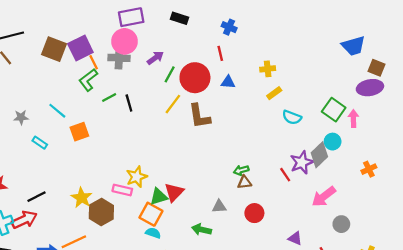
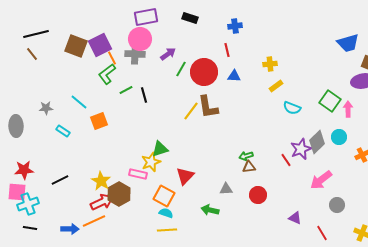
blue cross: (229, 27) -> (235, 26), turned -32
yellow line: (173, 104) -> (191, 111), moved
cyan circle: (333, 142) -> (339, 137), moved
green triangle: (159, 197) -> (160, 149), moved
red arrow: (24, 220) -> (102, 202), moved

